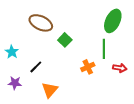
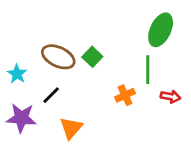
brown ellipse: (41, 23) -> (58, 57), moved
purple star: (15, 83) -> (21, 118), size x1.5

